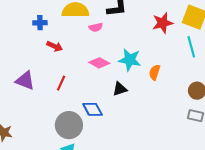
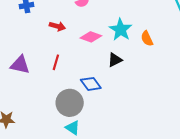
red arrow: (55, 46) -> (57, 26), moved
cyan star: (130, 60) -> (121, 30), turned 30
orange semicircle: (155, 72) -> (147, 39), turned -35

